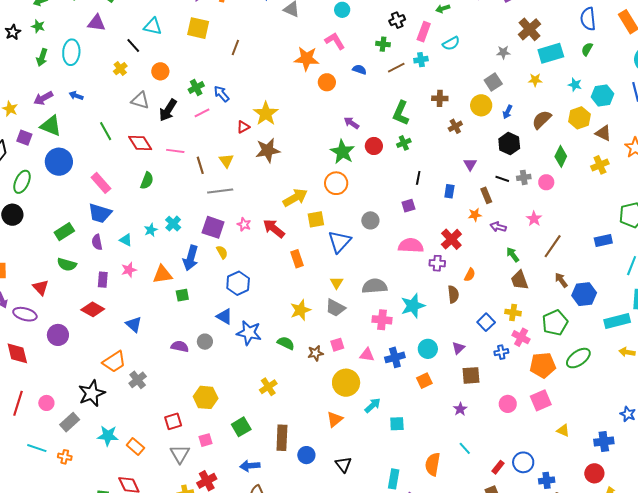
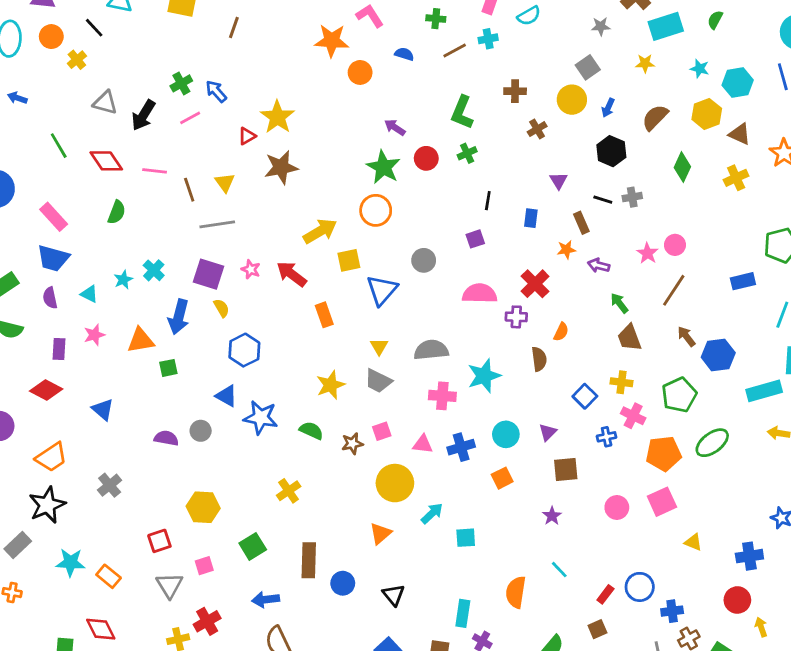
orange circle: (160, 71) -> (51, 37), moved
pink circle: (546, 182) -> (675, 245), moved
orange trapezoid: (114, 362) -> (51, 457), moved

